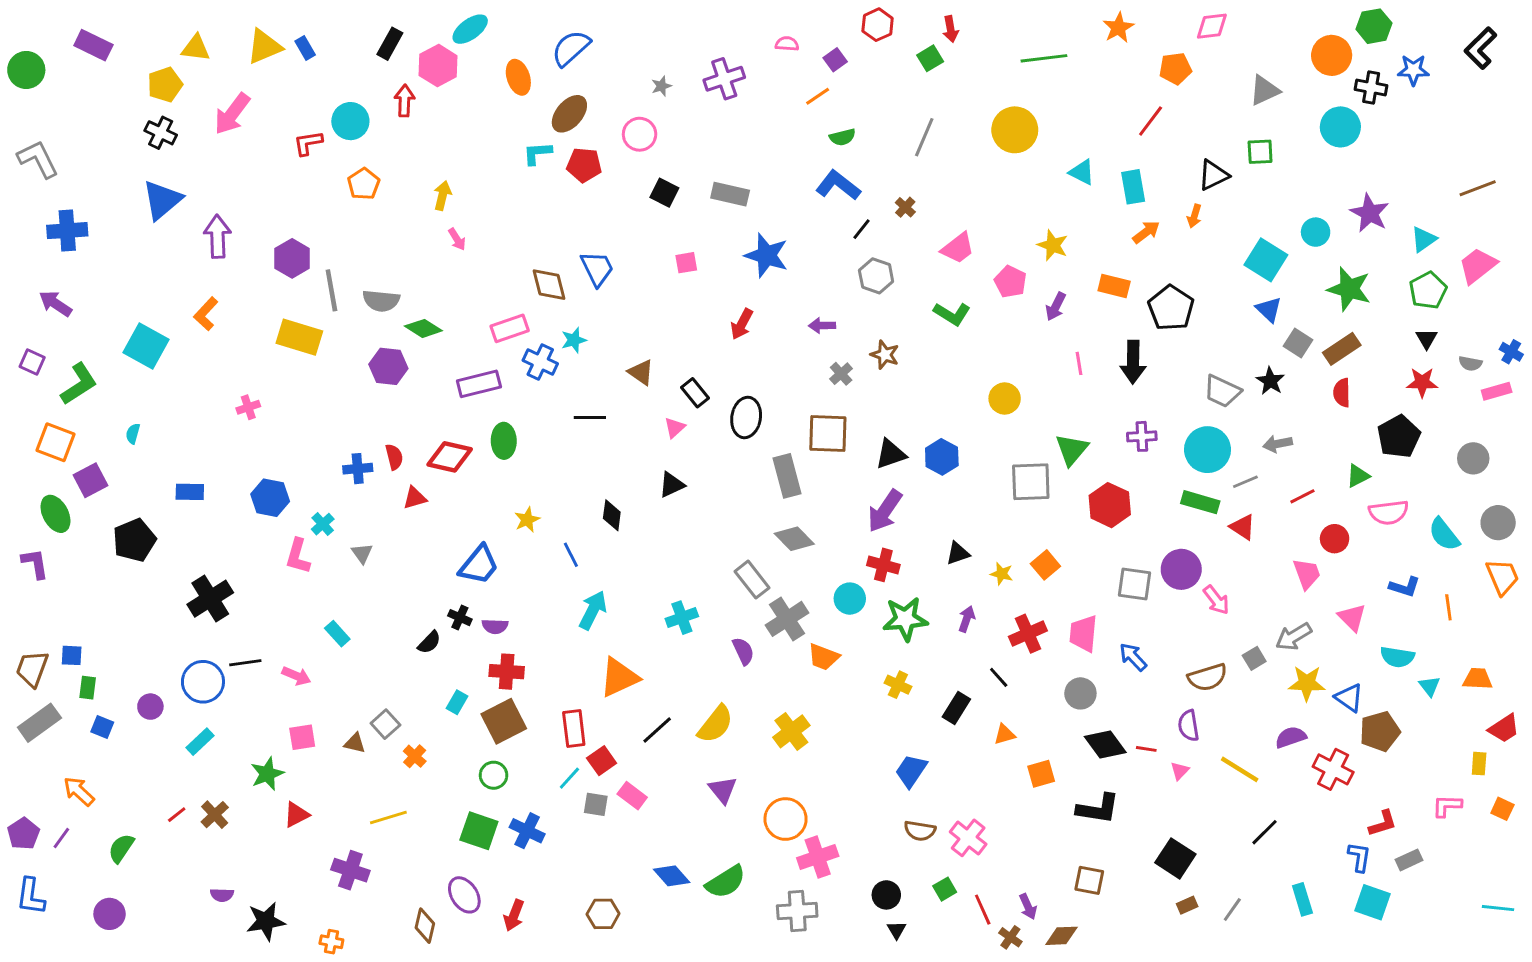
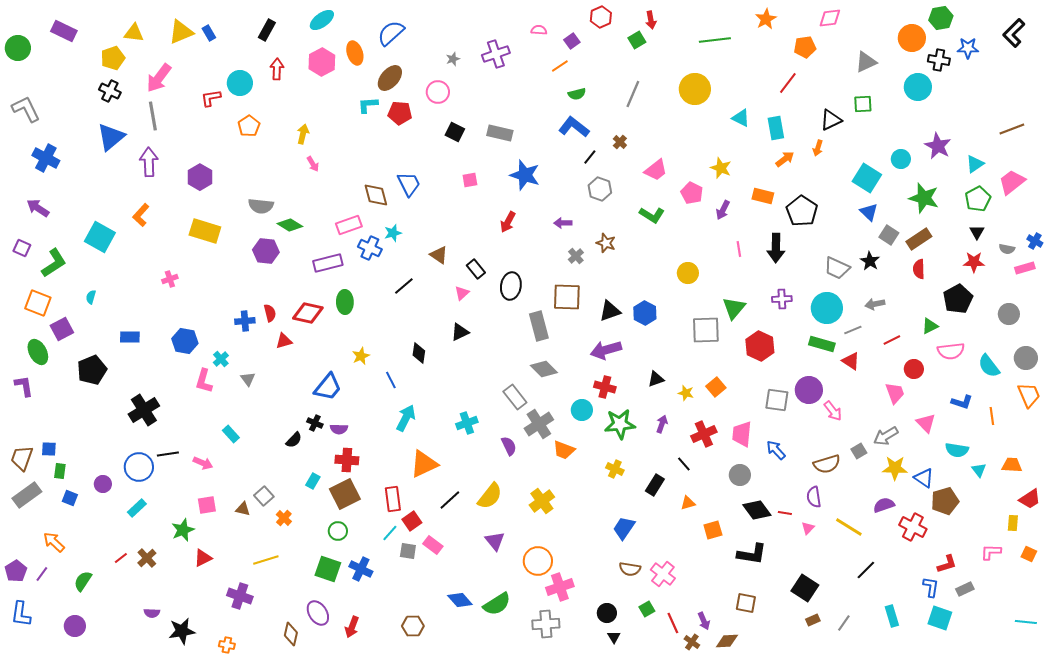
pink hexagon: (438, 66) -> (322, 62), moved
blue cross: (67, 231) -> (46, 158), turned 32
gray line: (331, 290) -> (153, 116), moved
black line: (590, 417) -> (404, 286), turned -40
purple arrow: (885, 511) -> (606, 350), turned 40

